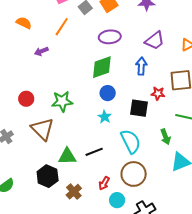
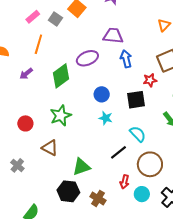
purple ellipse: (110, 37) -> (87, 58), moved
purple trapezoid: (155, 41) -> (113, 36), moved, turned -120
green diamond: (102, 67) -> (61, 76), moved
brown triangle: (42, 129) -> (50, 148), size x0.7
cyan semicircle: (131, 141) -> (138, 134), size x0.7
black line: (94, 152) -> (119, 152), moved

